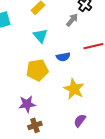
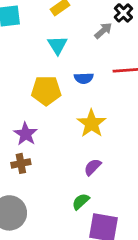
purple star: (27, 104) -> (26, 134), turned 30
brown cross: (35, 125) -> (21, 163), moved

